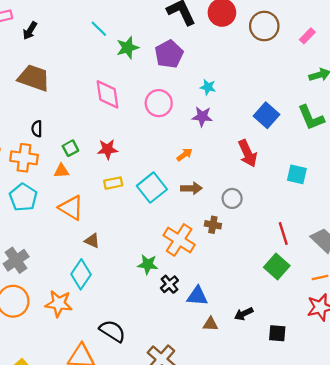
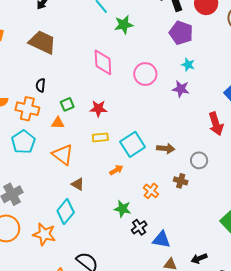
purple pentagon: (169, 54) -> (181, 33), moved, turned -30
orange arrow: (185, 155) -> (116, 170), moved
orange cross: (179, 240) -> (151, 191), size x0.6

